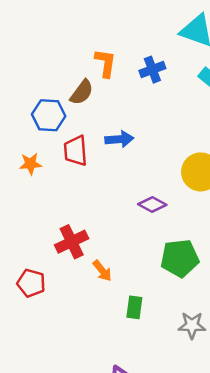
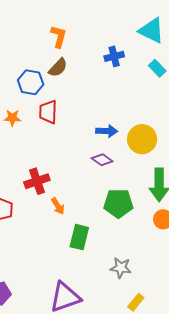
orange L-shape: (105, 63) -> (59, 37), moved
blue arrow: (119, 139) -> (107, 131), moved
green rectangle: (134, 307) -> (79, 237), size x1.4
gray star: (192, 325) -> (121, 268), moved

